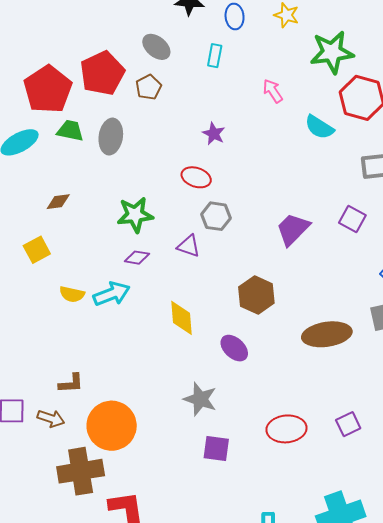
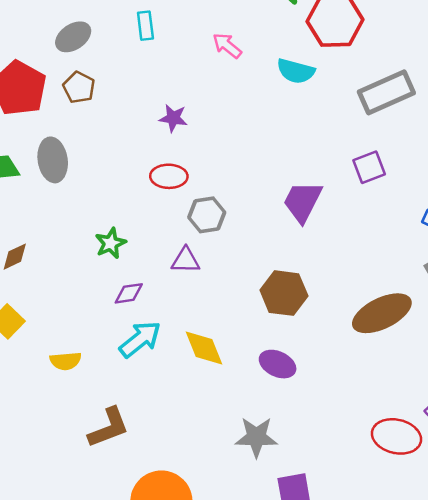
gray ellipse: (156, 47) -> (73, 37), turned -56
green star: (135, 215) -> (111, 243), size x0.7
purple square: (352, 219) -> (369, 167), turned -32
cyan arrow: (112, 294) -> (140, 339), moved
brown L-shape: (71, 383) -> (109, 428), moved, size x1.4
red ellipse: (286, 429) -> (396, 436), moved, turned 36

